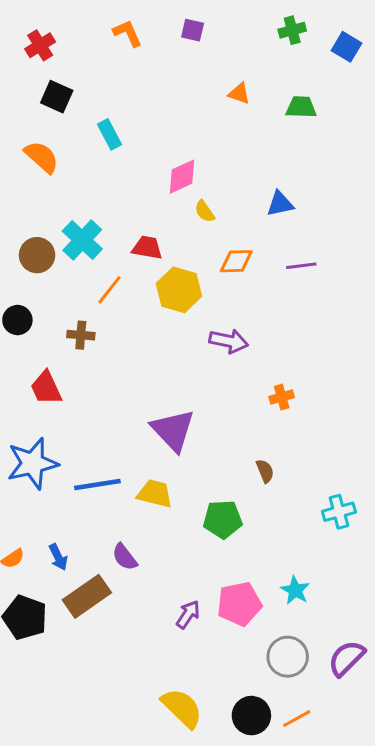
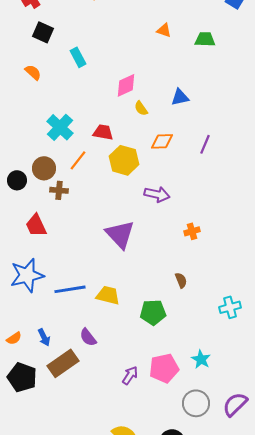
orange semicircle: (42, 157) -> (33, 72), size x0.7
blue triangle: (280, 204) -> (180, 97), moved
brown circle: (37, 255) -> (44, 168), moved
purple line: (301, 266) -> (205, 144), turned -60
purple triangle: (173, 430) -> (120, 234), moved

